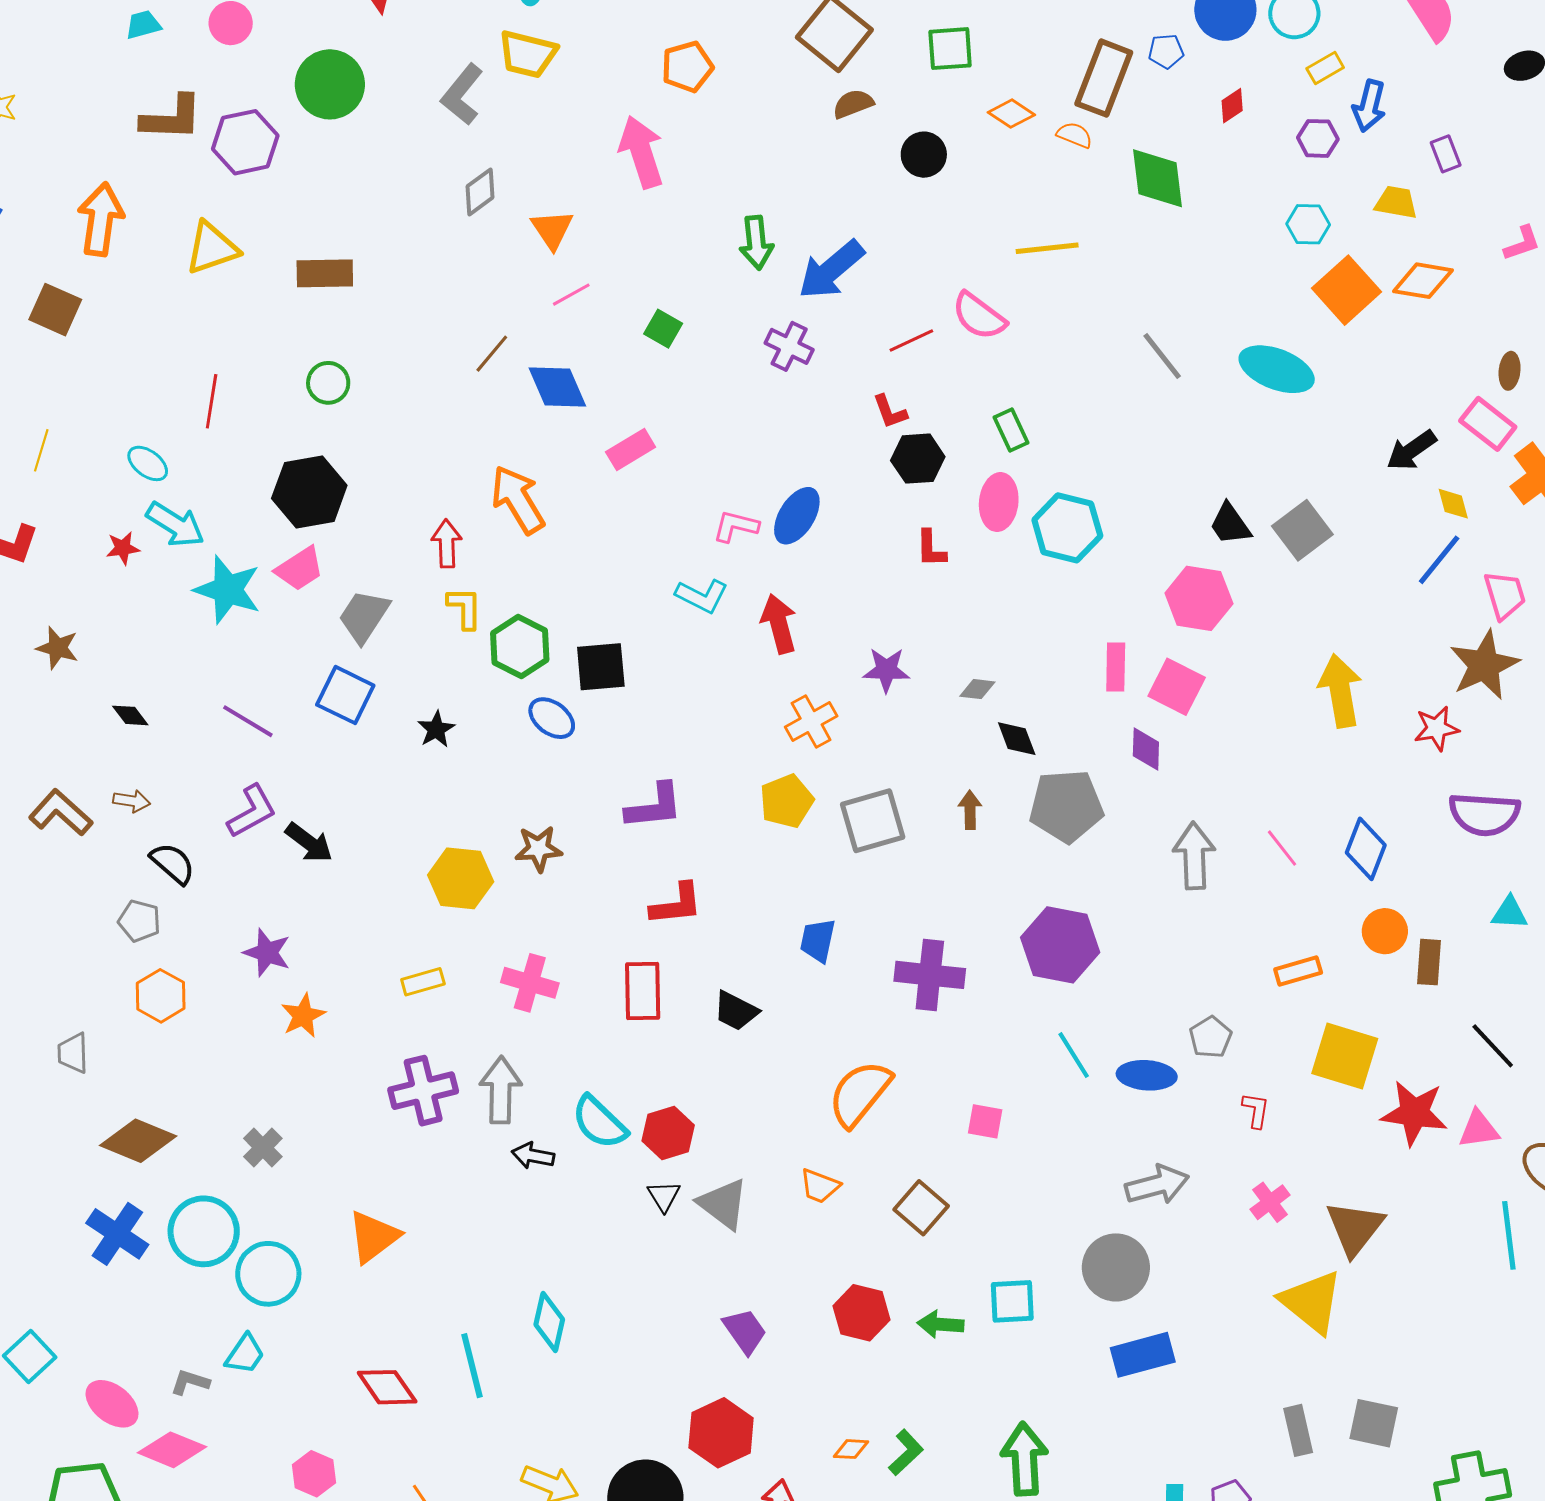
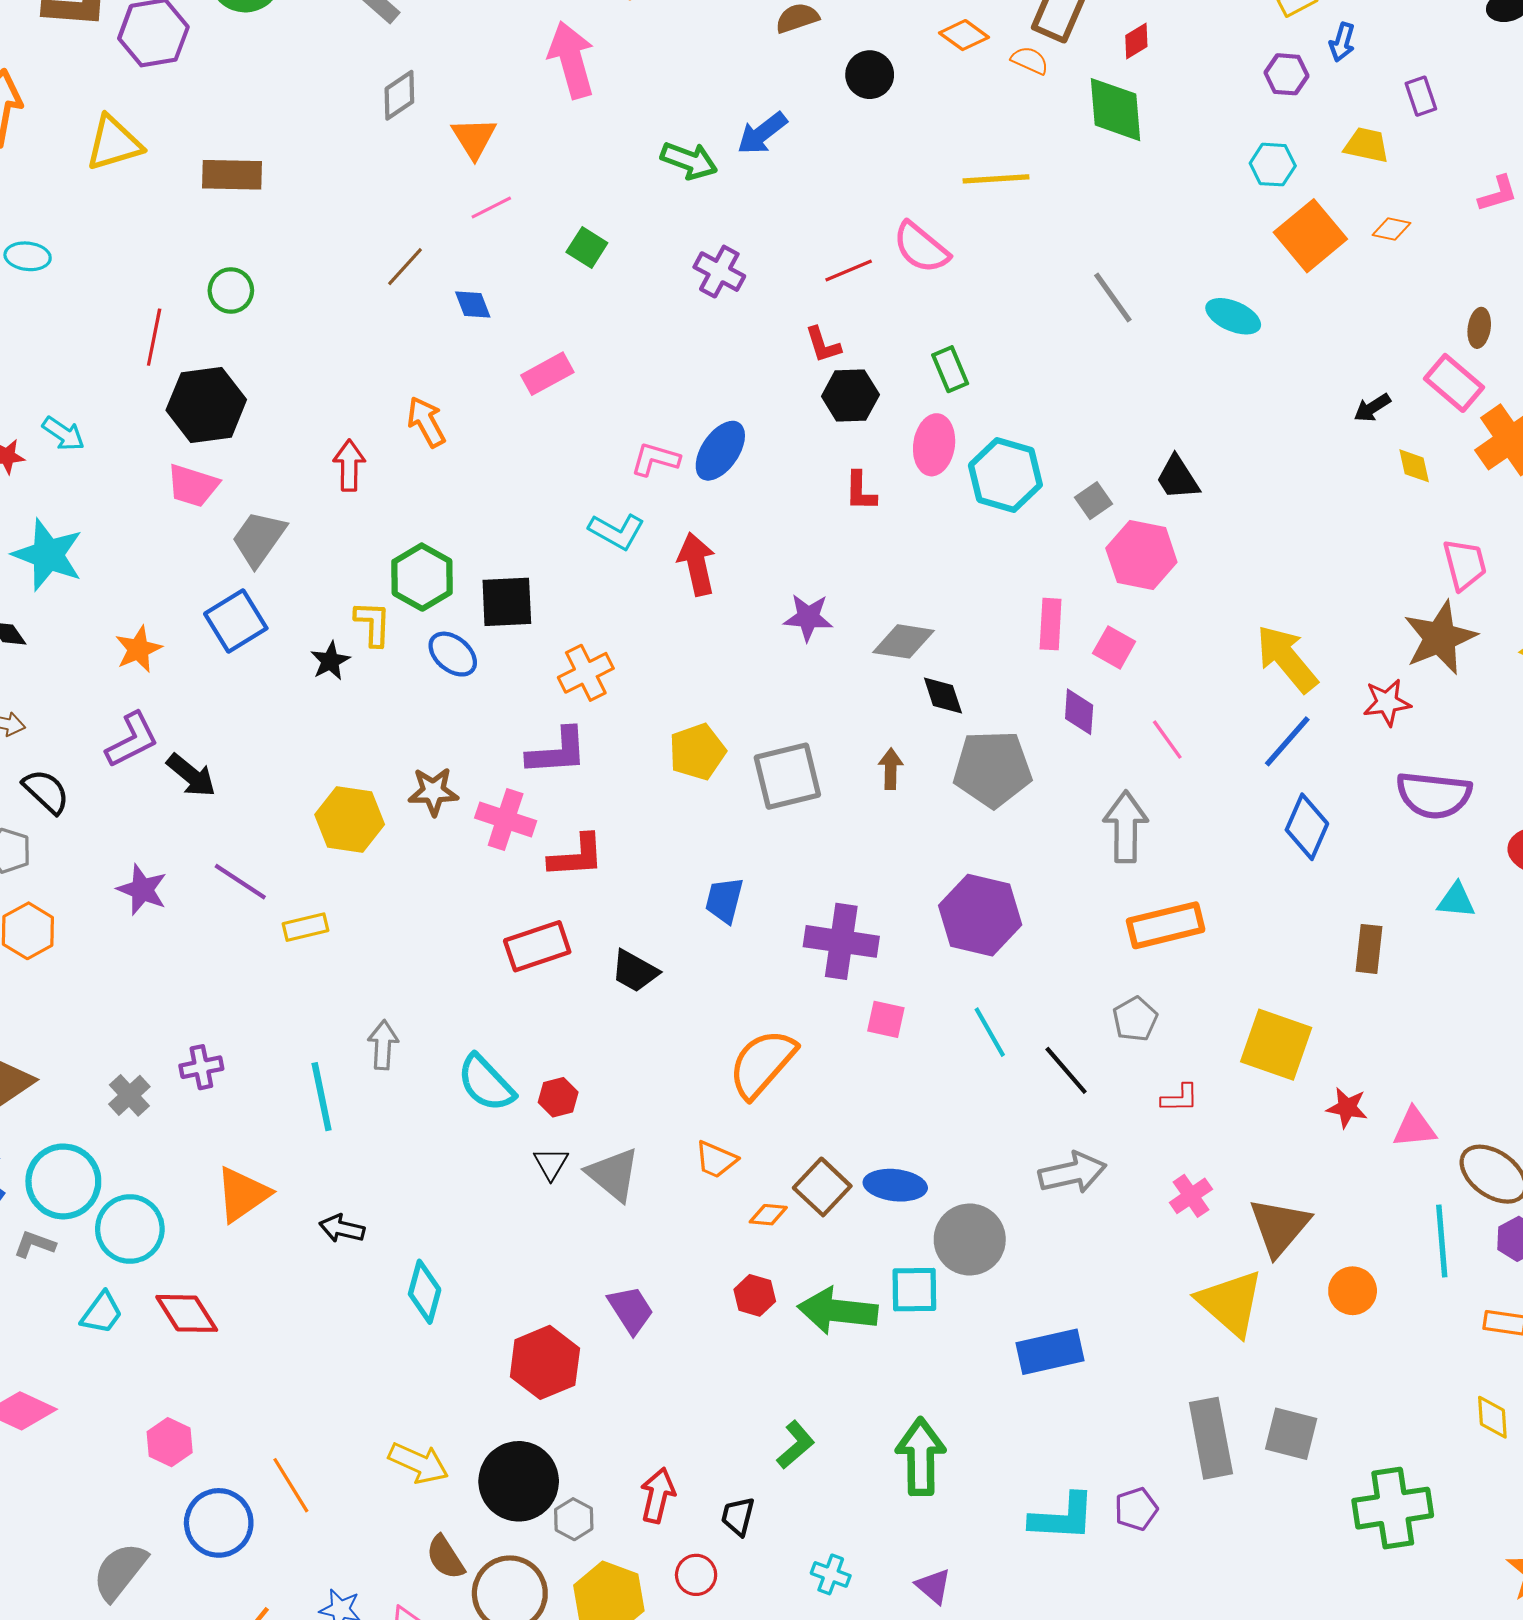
red diamond: (1232, 106) -> (1136, 41), moved
blue arrow: (1369, 106) -> (1342, 42), size x0.7
green arrow: (756, 243) -> (689, 161), turned -66
blue arrow: (831, 270) -> (762, 133), moved, size x0.7
orange diamond: (1423, 281) -> (1391, 229), size x0.6
cyan ellipse: (1277, 369) -> (1233, 316), size x0.7
blue diamond: (557, 387) -> (473, 305), size x0.6
red line: (212, 401) -> (154, 337), moved
black arrow: (1411, 450) -> (1372, 408), size x0.7
cyan ellipse: (148, 463) -> (28, 256), moved, turned -33
orange arrow: (518, 500) -> (426, 422), size x0.7
cyan arrow: (175, 525) -> (63, 434), size x0.7
gray square: (1302, 530) -> (1094, 501), moved, size x0.6
blue line: (1439, 560) -> (1287, 741), moved
pink trapezoid: (300, 569) -> (193, 486), turned 48
cyan star: (228, 590) -> (48, 555), moved
yellow L-shape: (465, 608) -> (373, 624), moved
pink square: (1177, 687) -> (1114, 647), size x0.7
gray diamond: (977, 689) -> (904, 641), size x1.6
yellow arrow: (1340, 691) -> (1287, 659), turned -32
blue square: (345, 695) -> (236, 621), turned 30
purple line: (248, 721) -> (240, 882), moved
orange cross: (811, 722) -> (586, 673), moved
pink line: (1282, 848) -> (1167, 740), moved
orange circle: (1385, 931) -> (1353, 1291), moved
orange rectangle: (1298, 971) -> (1166, 925), moved, size x1.5
pink cross: (530, 983) -> (506, 819), moved
red rectangle: (643, 991) -> (537, 946), turned 70
orange star: (303, 1016) -> (138, 649), moved
black line: (1493, 1046) -> (1066, 1070), moved
blue ellipse: (1147, 1075) -> (895, 1185), moved
gray arrow: (501, 1090) -> (383, 1045), size x0.7
purple cross: (423, 1091) -> (201, 1067), moved, size x0.6
red L-shape: (1256, 1110) -> (1180, 1098), turned 78
red star: (1414, 1113) -> (1347, 1108), size x0.6
pink square: (985, 1121) -> (886, 1019), moved
red hexagon: (668, 1133) -> (558, 1097), size x0.7
black arrow: (533, 1156) -> (342, 1229), moved
gray circle: (1116, 1267) -> (970, 1239), moved
red hexagon: (861, 1313) -> (755, 1295), size x0.7
green arrow: (940, 1324) -> (838, 1311), size x1.6
cyan line: (472, 1366) -> (322, 1097), moved
gray L-shape: (190, 1382) -> (35, 1244), moved
red diamond: (387, 1387) -> (187, 1313), moved
gray rectangle: (1298, 1430) -> (1211, 1438), size x1.5
red hexagon: (721, 1433) -> (545, 1362), moved
orange diamond: (851, 1449) -> (768, 1215), moved

